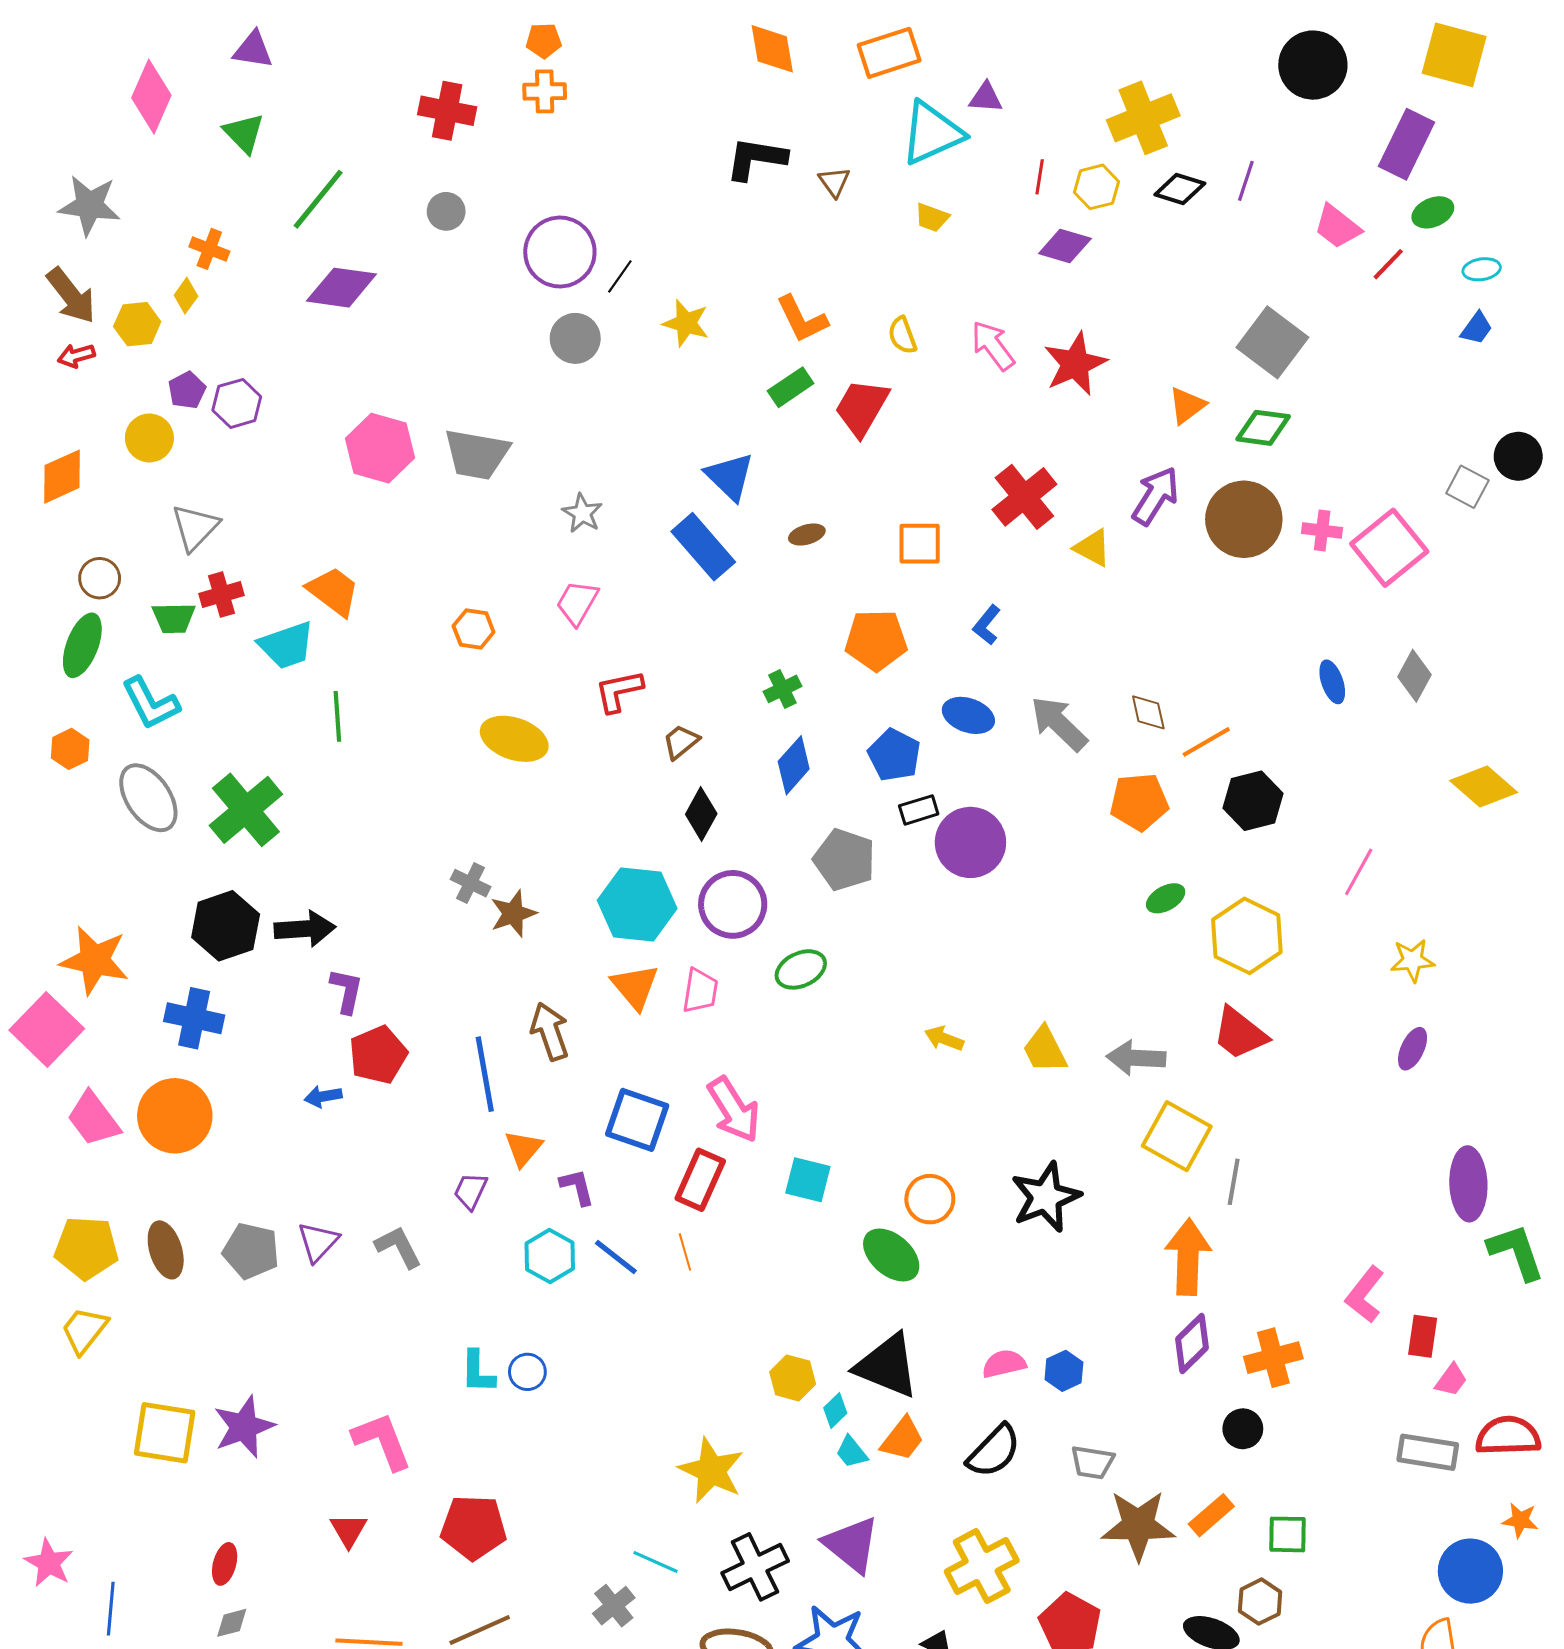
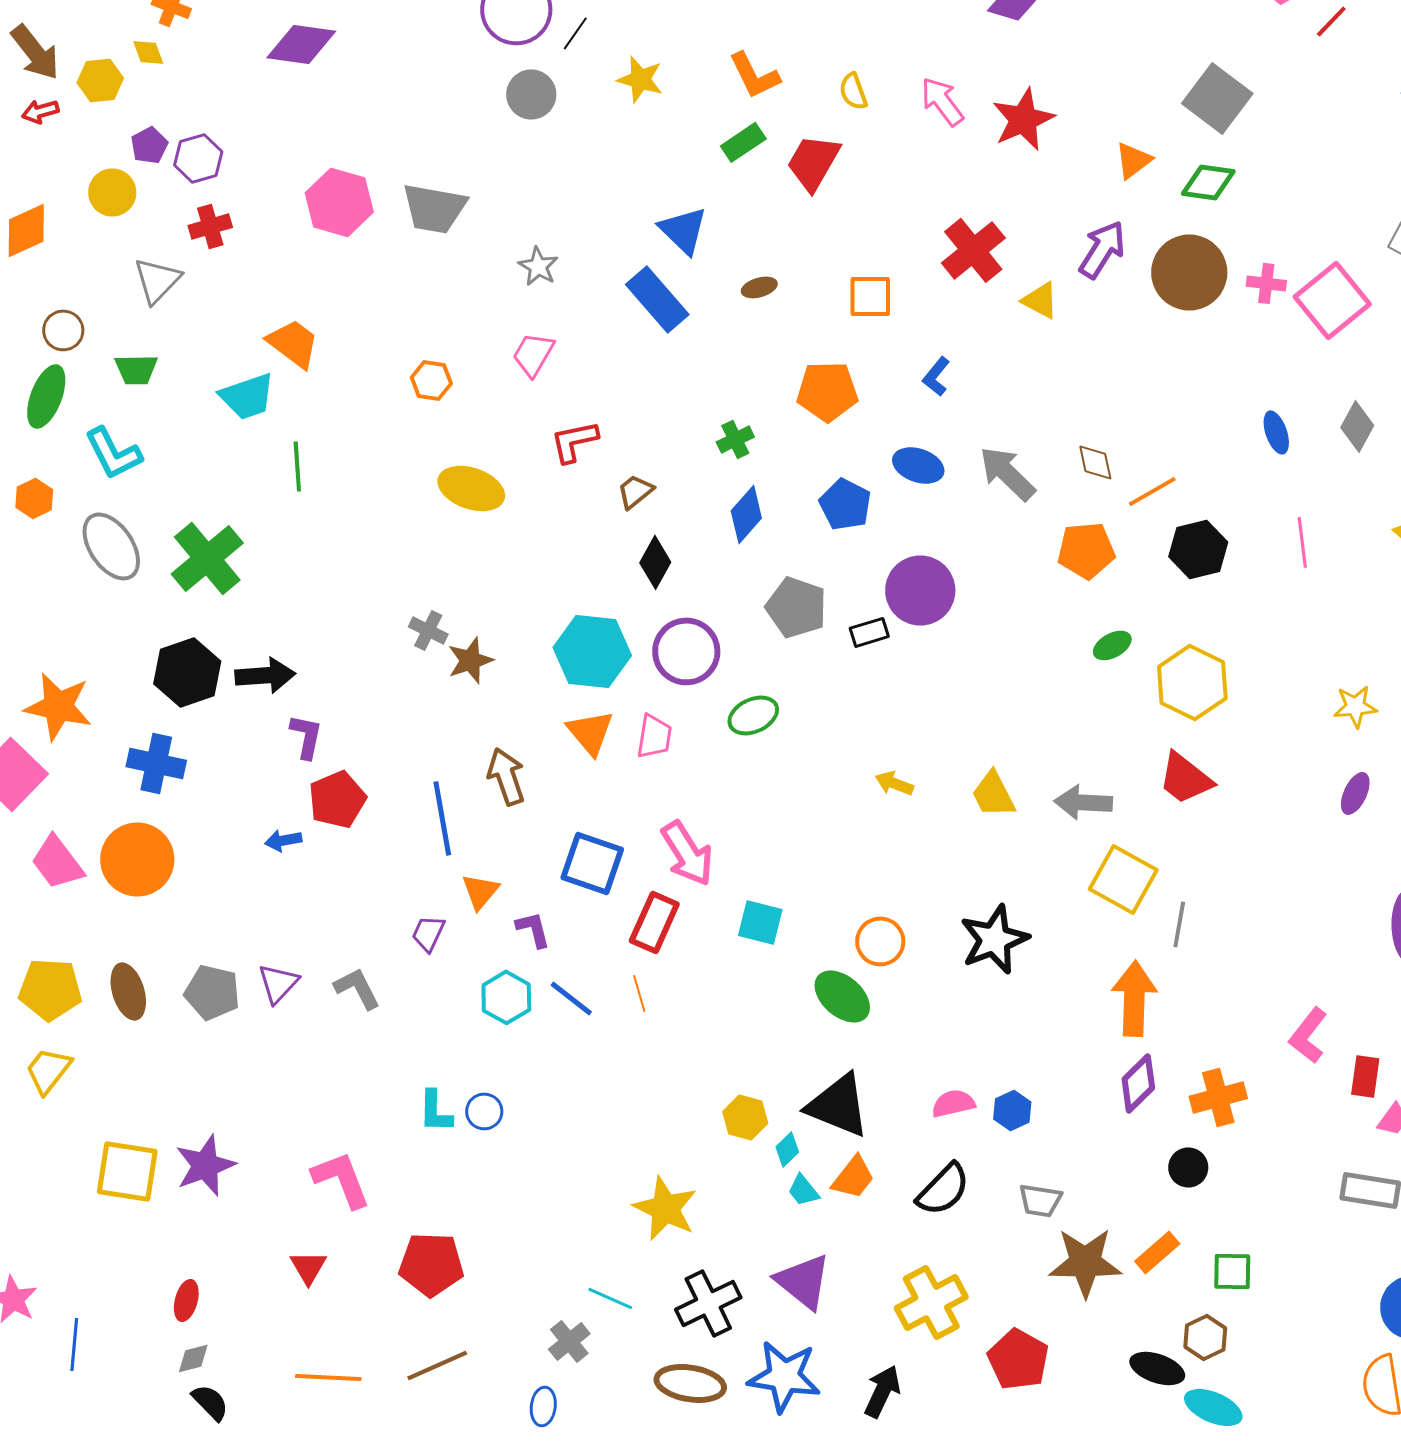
yellow diamond: (186, 296) -> (148, 52), turned -56
red cross: (222, 594) -> (210, 226), moved
black rectangle: (919, 810) -> (869, 632), moved
pink line: (1359, 872) -> (1302, 542), moved, turned -36

